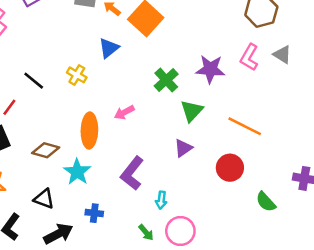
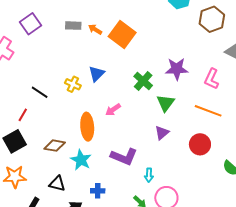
blue triangle: (109, 48) -> (97, 74), moved
pink L-shape: (249, 57) -> (212, 79), moved
purple L-shape: (132, 173) -> (124, 157), turned -100

